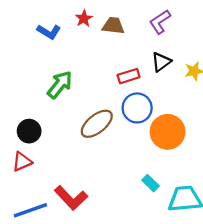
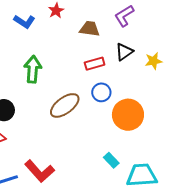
brown trapezoid: (113, 26) -> (90, 29), moved
green arrow: (60, 85) -> (33, 69), turned -36
blue circle: (137, 108) -> (101, 92), size x0.7

